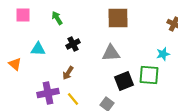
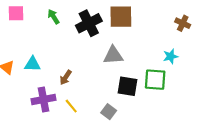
black cross: (73, 44) -> (89, 23), moved, size x1.6
cyan triangle: (38, 49) -> (32, 64), moved
black square: (124, 81) -> (127, 86), turned 30

